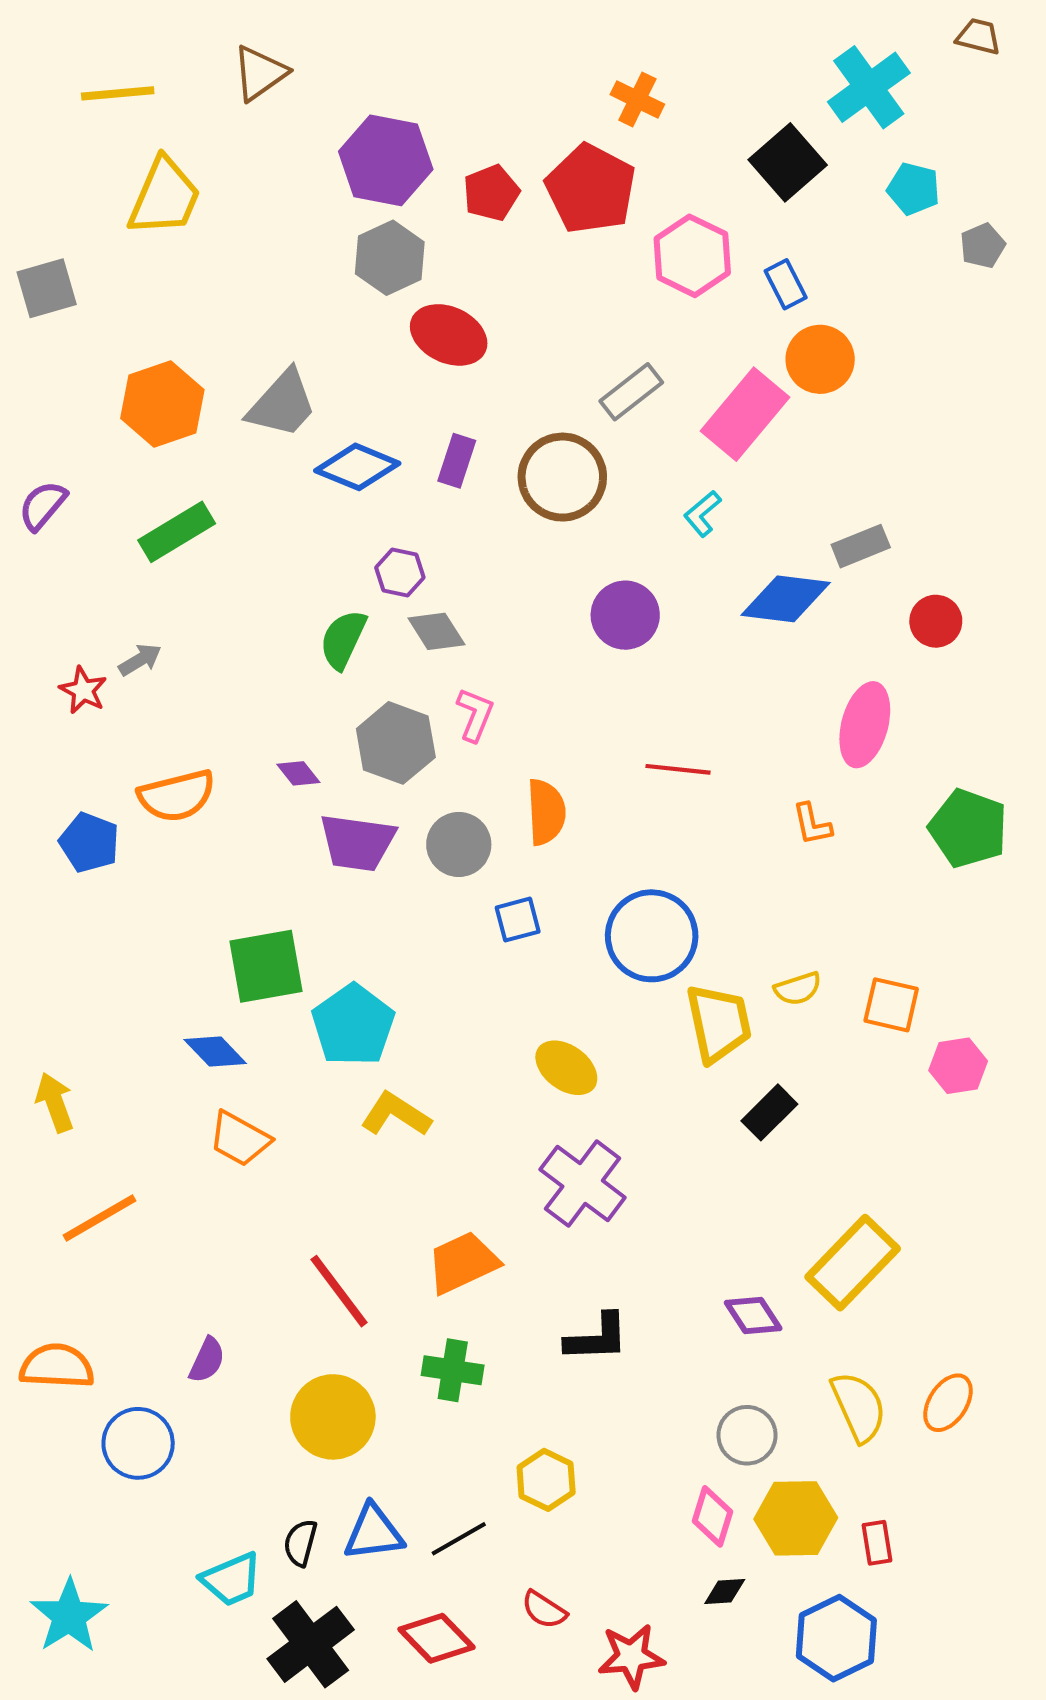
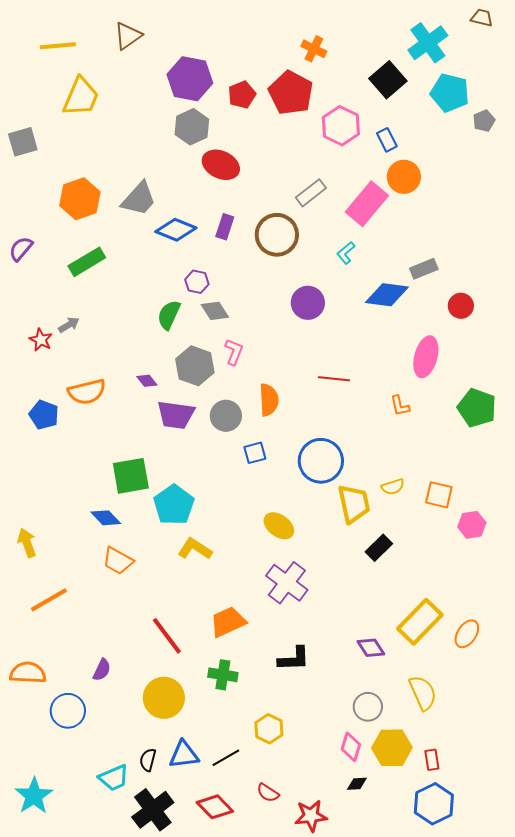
cyan pentagon: (913, 189) -> (450, 93), size x1.5
orange ellipse: (948, 1403) -> (467, 634), moved
blue hexagon: (836, 1638) -> (434, 804), moved

